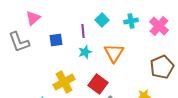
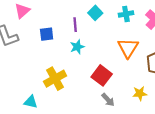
orange triangle: (114, 53) -> (128, 48), moved
red square: (98, 84) -> (102, 75), moved

